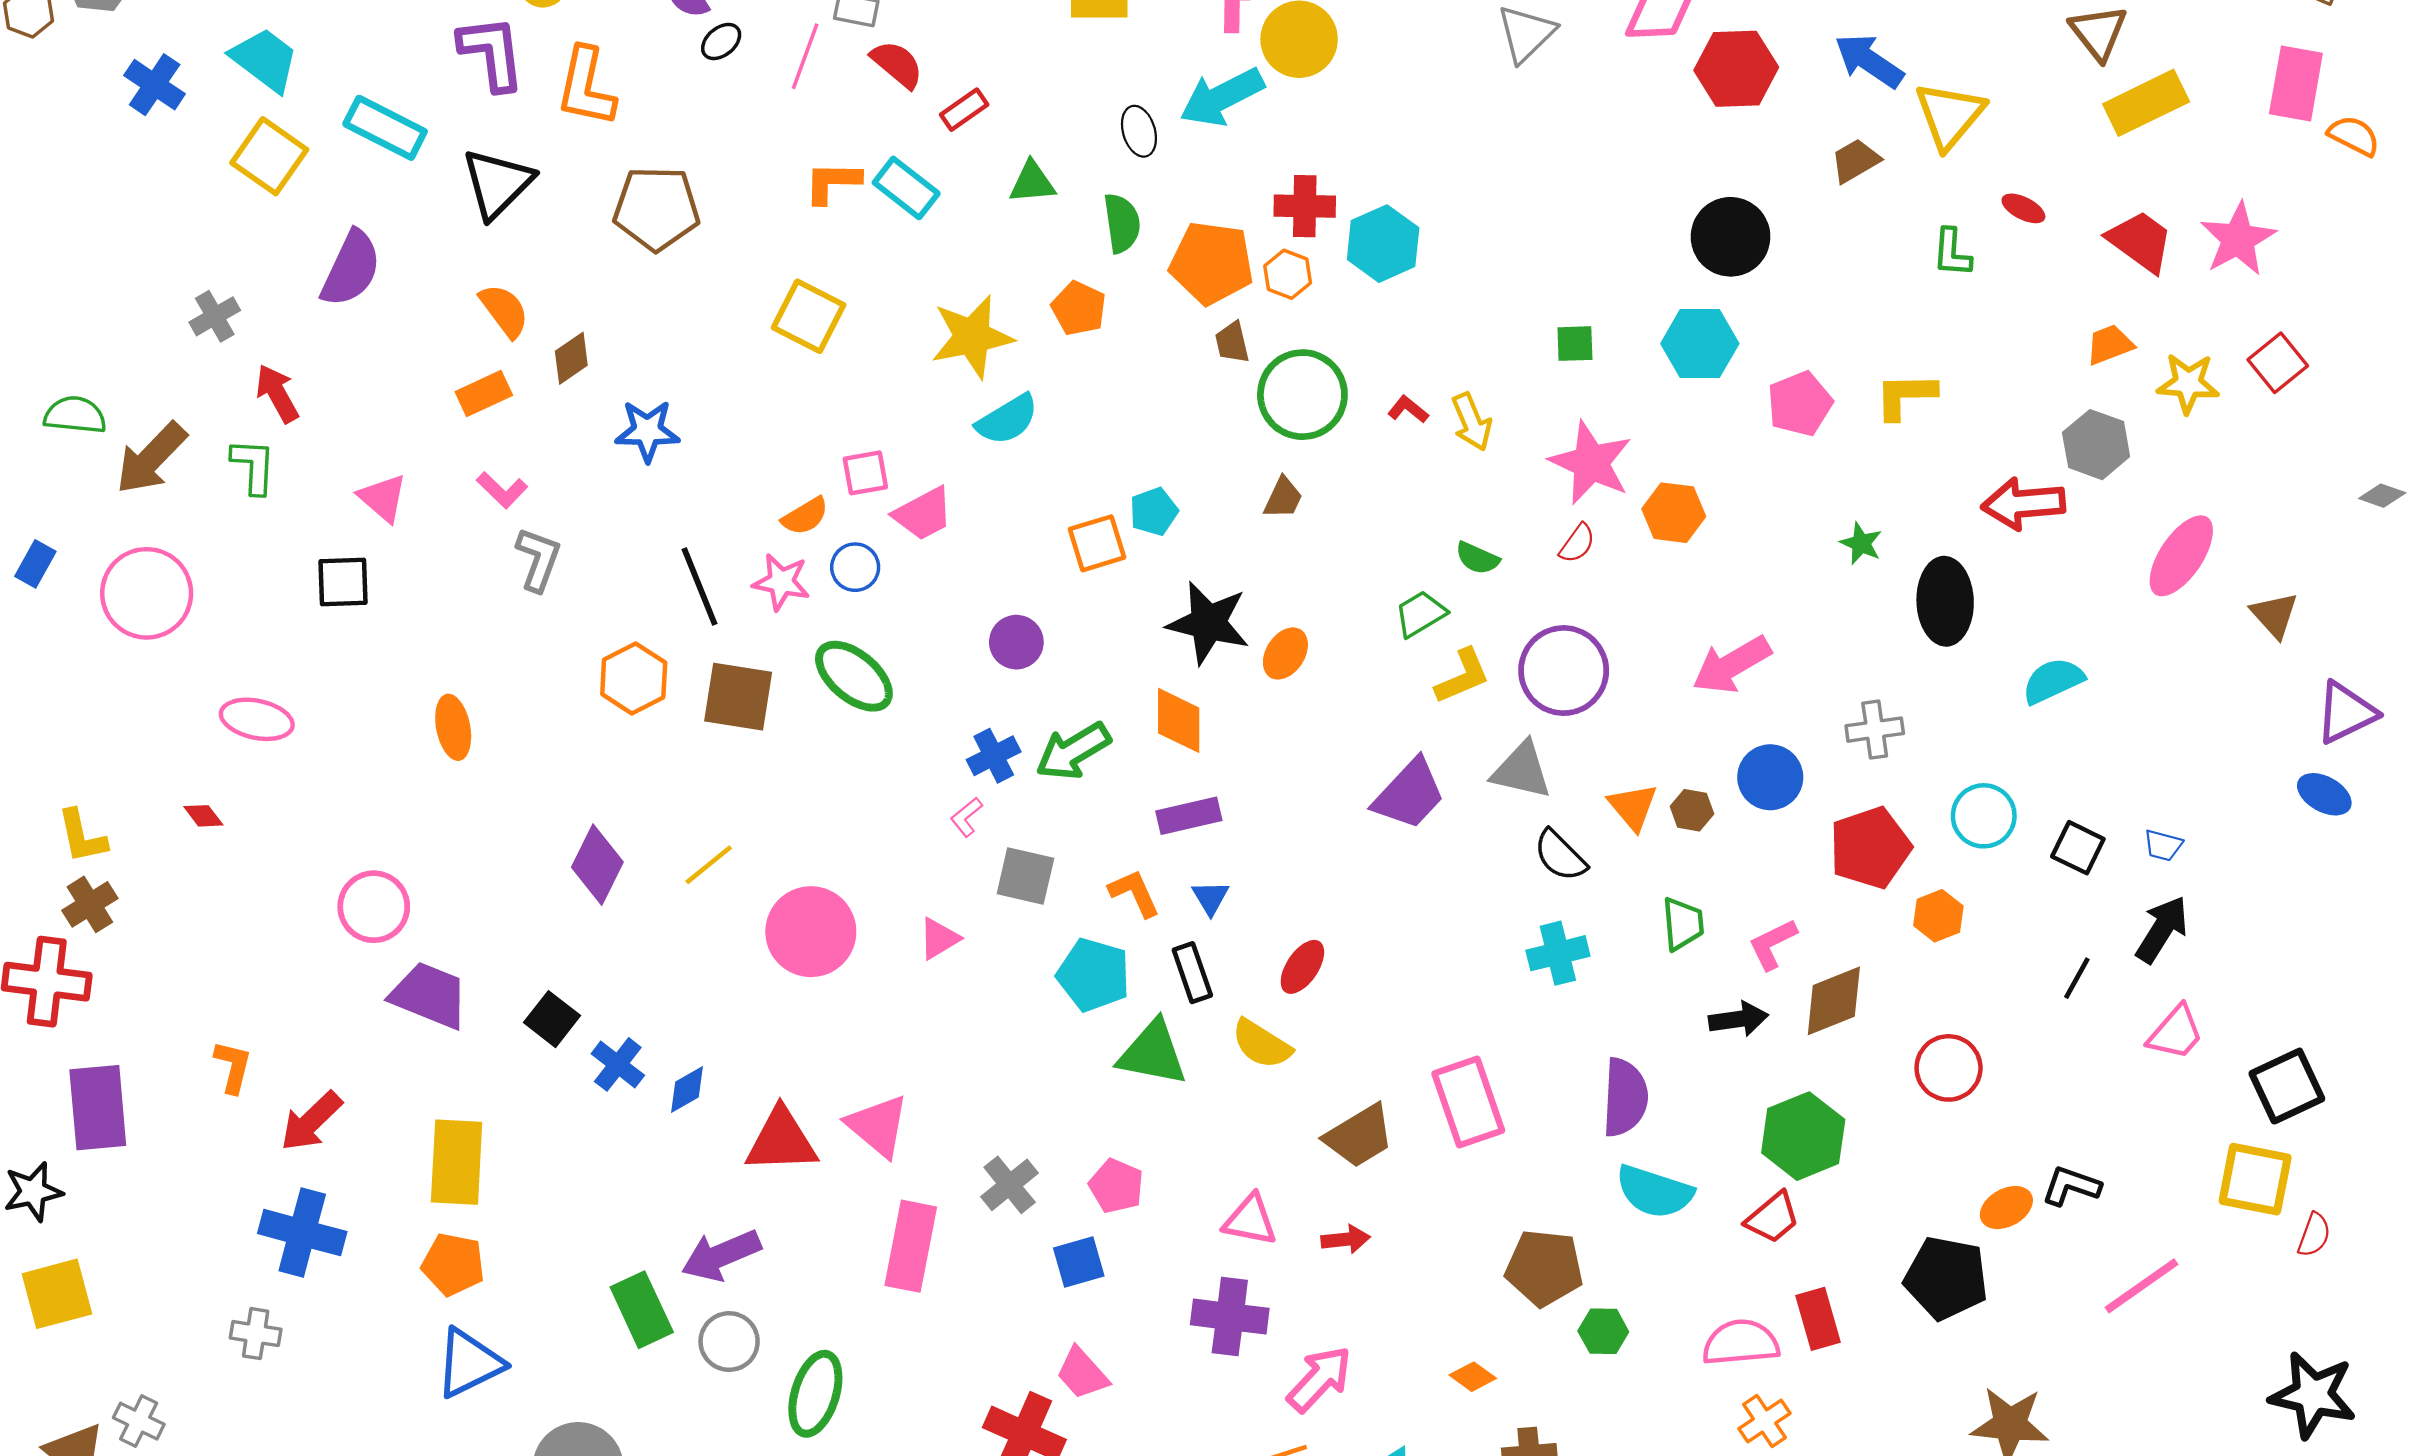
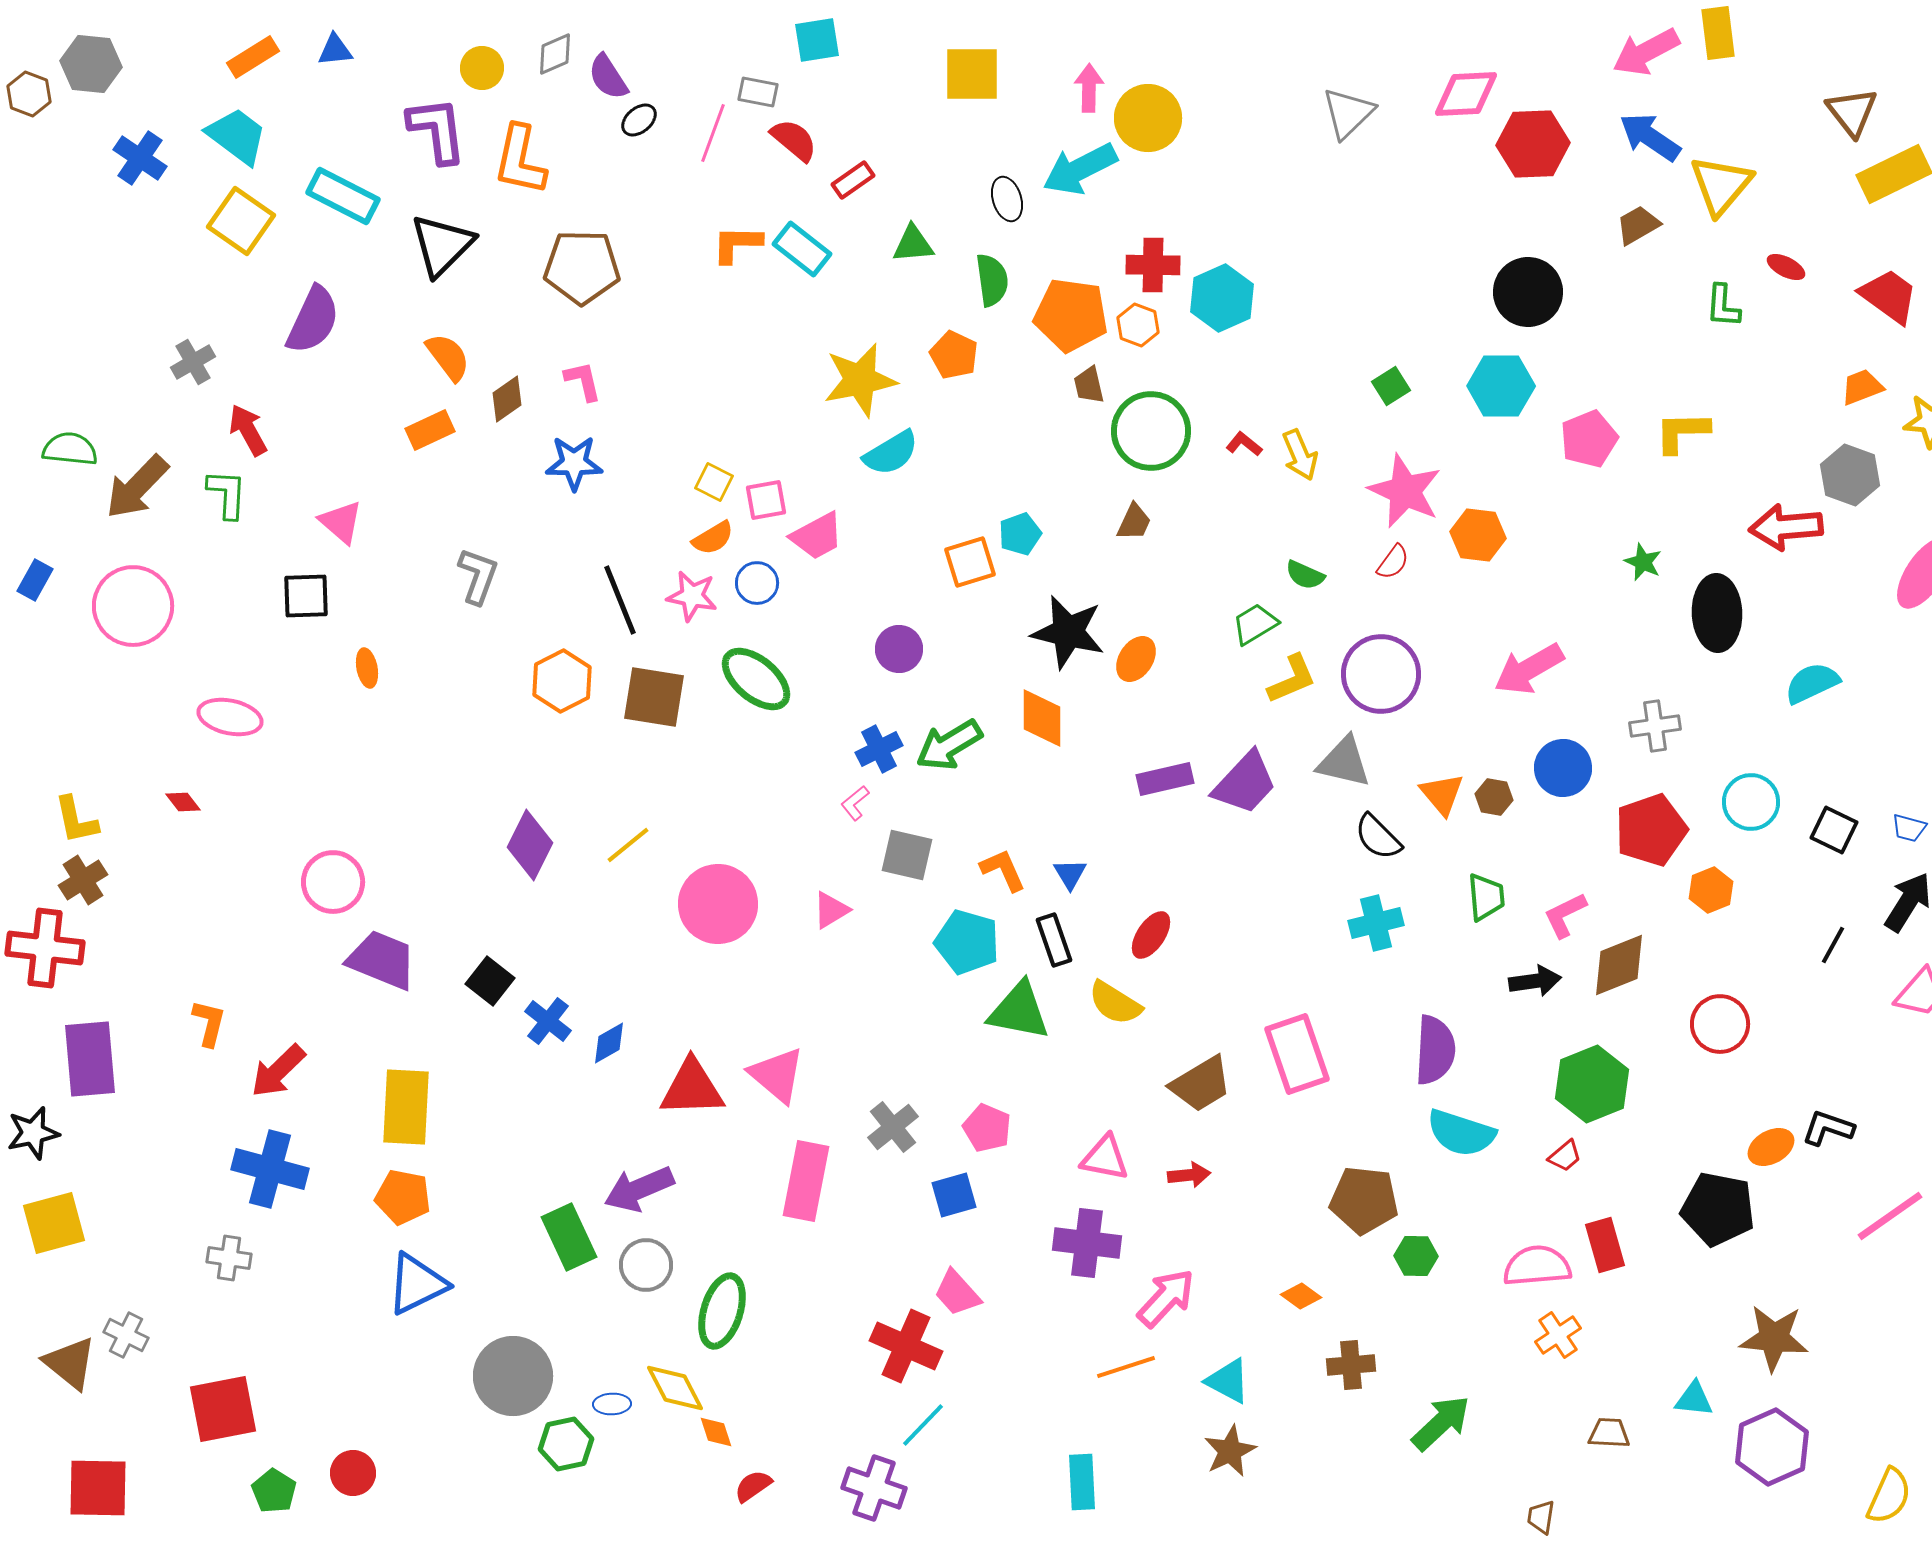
yellow square: (809, 316) -> (714, 482), moved, size x0.6
green square: (1575, 344) -> (1391, 386), turned -30
pink L-shape: (502, 490) -> (583, 381), moved, turned -147
orange ellipse: (453, 727) -> (367, 668), moved, size x0.7
purple rectangle: (1189, 816) -> (1165, 779), moved
red trapezoid: (1773, 1218) -> (1565, 1156), size x0.7

